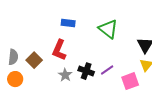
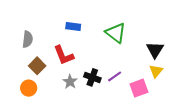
red L-shape: (59, 50) -> (64, 55), turned -45
gray semicircle: (13, 57) -> (28, 39), moved
orange circle: (15, 79) -> (29, 88), moved

